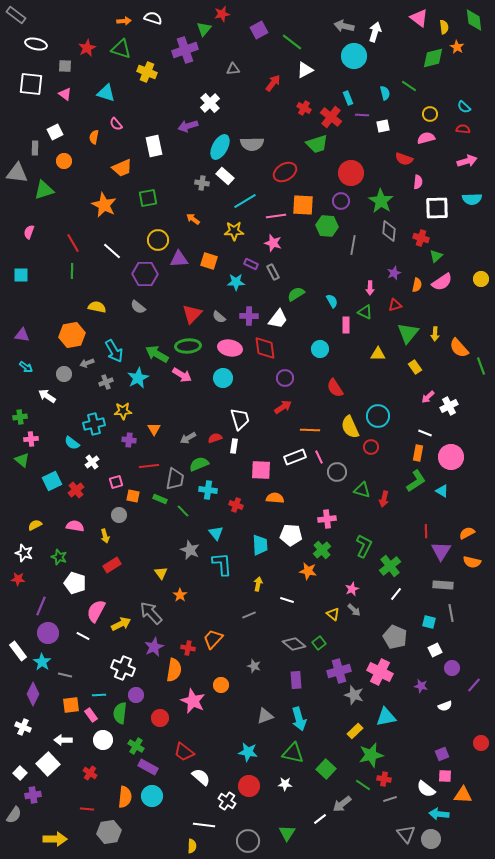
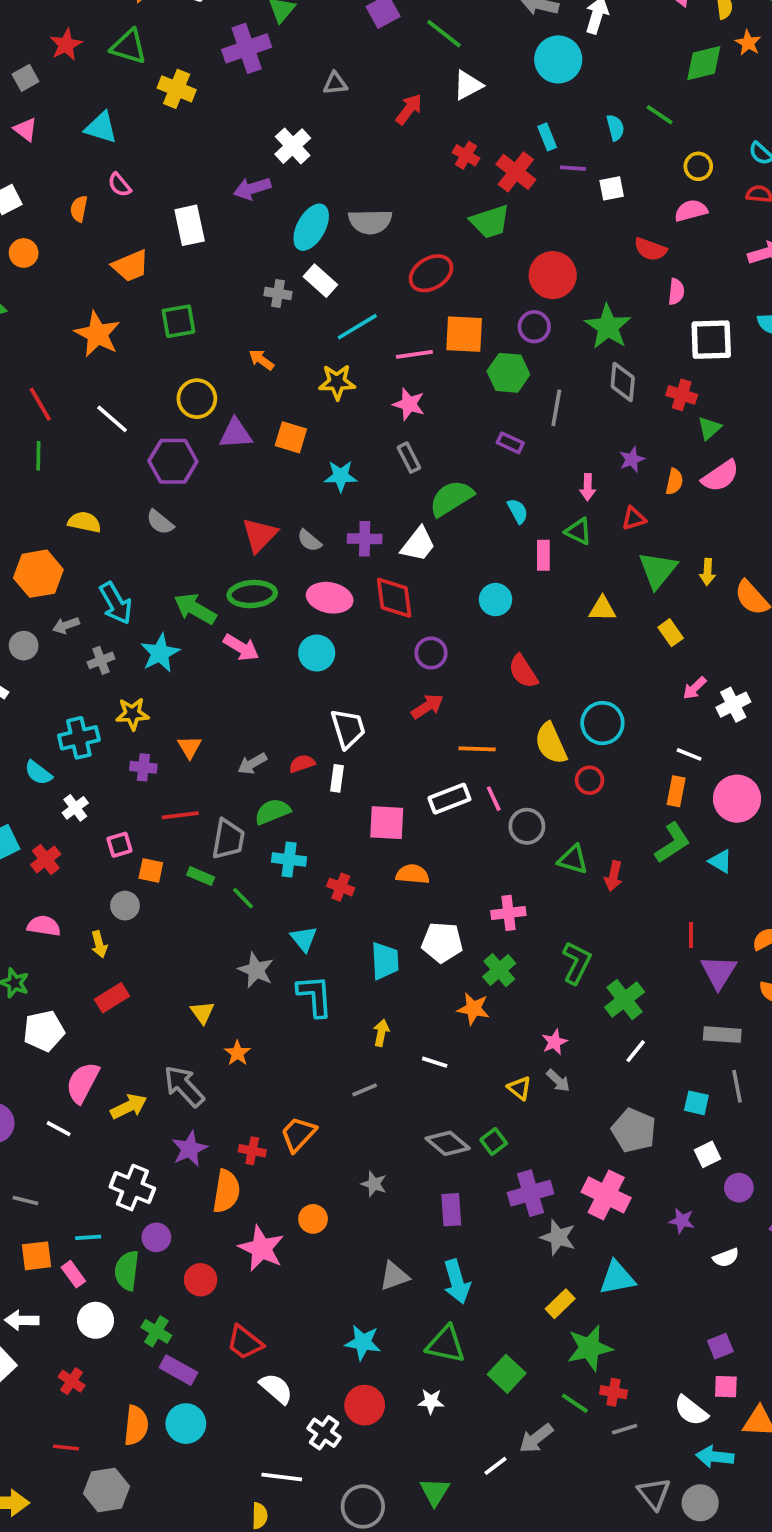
gray square: (65, 66) -> (25, 78), turned -32
purple rectangle: (251, 264) -> (510, 443), moved
green semicircle: (296, 294) -> (451, 498), size x1.4
white pentagon: (75, 583) -> (44, 1031), turned -30

